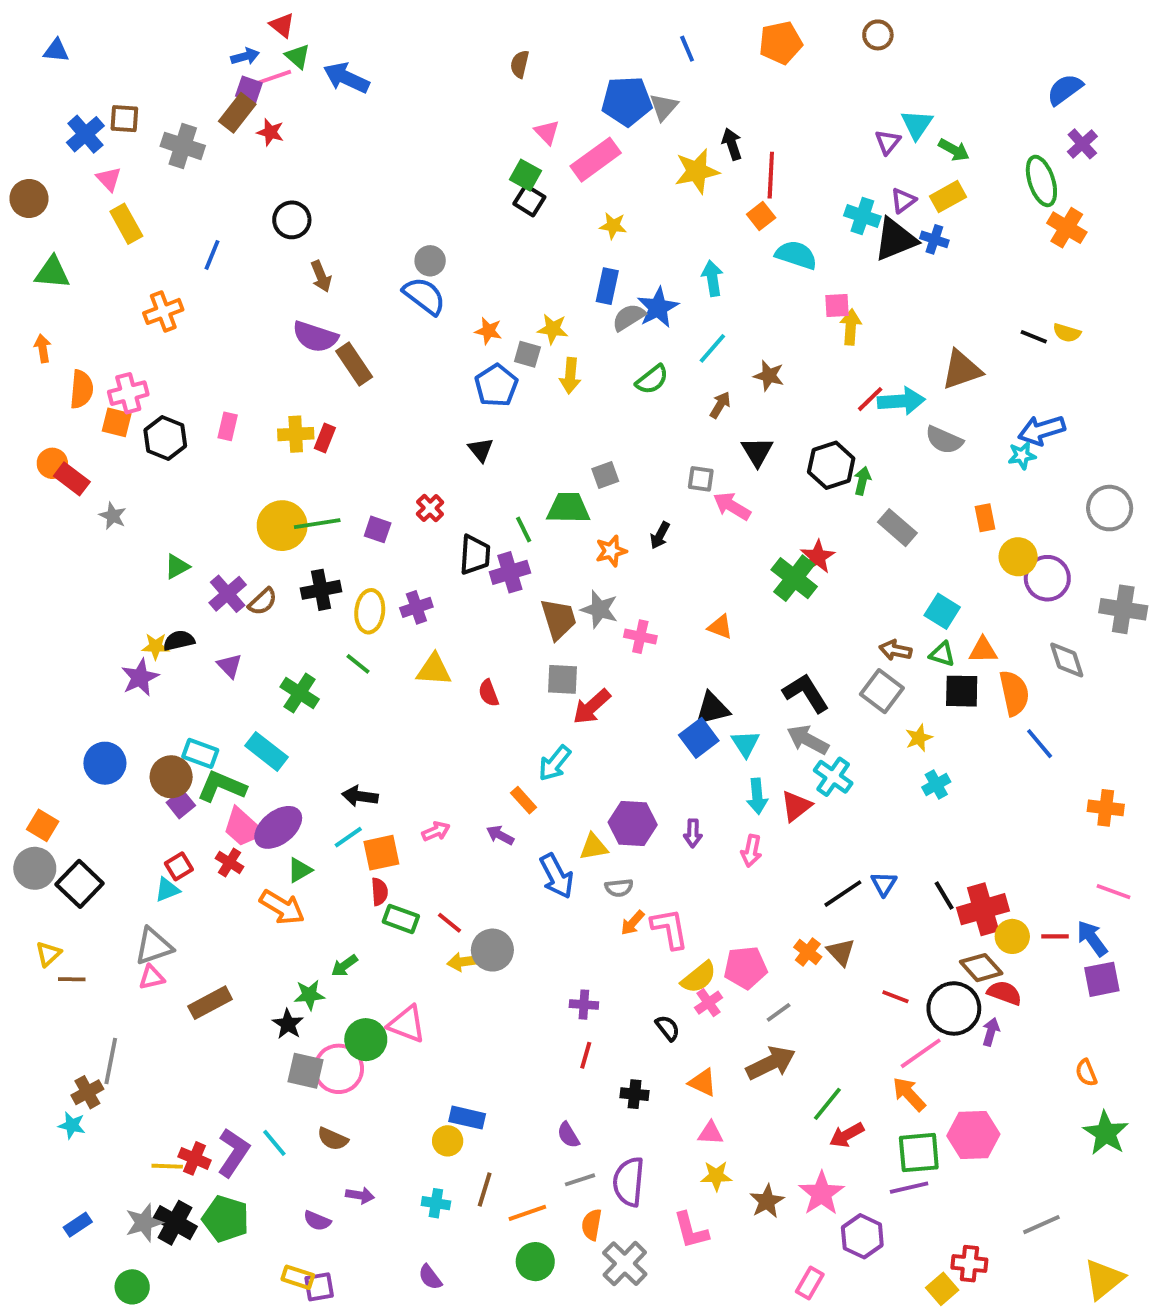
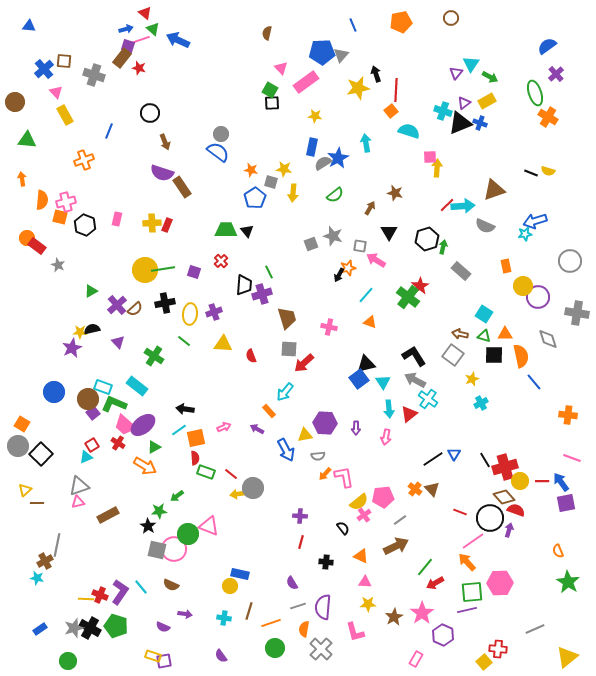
black square: (529, 200) -> (272, 103), turned -35
cyan line: (712, 348) -> (366, 295), moved
green trapezoid: (568, 508) -> (226, 230), moved
orange star: (611, 551) -> (348, 268), moved
gray star: (599, 609) -> (333, 236), moved

